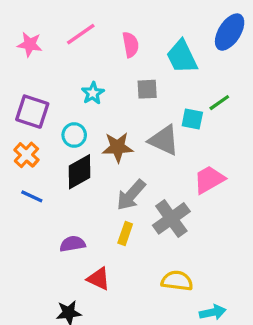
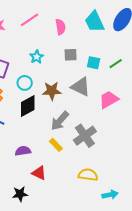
cyan trapezoid: (182, 57) -> (94, 22), moved
cyan square: (192, 119) -> (94, 63), moved
pink trapezoid: (209, 180) -> (109, 100), moved
yellow rectangle: (125, 234) -> (56, 145), turned -64

